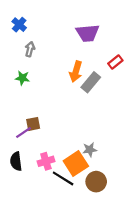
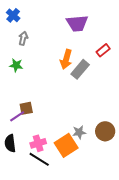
black line: (63, 178) -> (39, 159), moved
brown circle: (96, 182) -> (105, 131), moved

